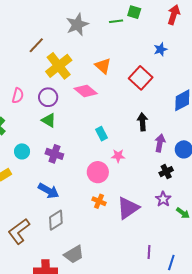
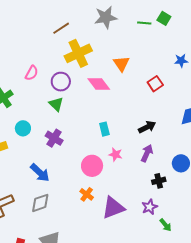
red square: (141, 78) -> (155, 84), size x0.7
black arrow: (142, 122) -> (147, 127), turned 54
purple arrow: (160, 143) -> (147, 153), moved

